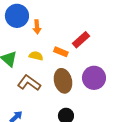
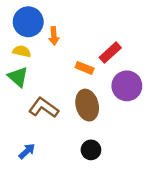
yellow semicircle: (36, 56) -> (22, 51), moved
purple circle: (94, 78) -> (127, 86), moved

